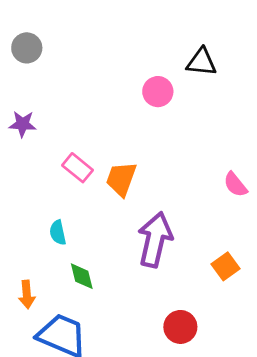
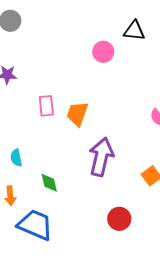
pink rectangle: (78, 168) -> (46, 106), turned 45
cyan semicircle: (58, 233) -> (16, 158), moved

